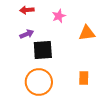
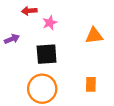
pink star: (59, 16) -> (50, 23), moved
purple arrow: (27, 34) -> (12, 39), moved

